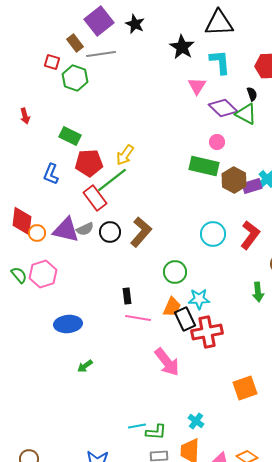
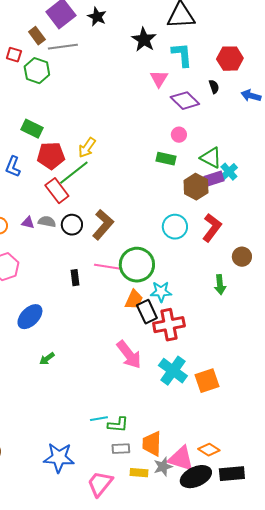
green triangle: (246, 114) -> (211, 158), moved
green rectangle: (204, 166) -> (166, 159), size x0.7
brown hexagon: (234, 180) -> (196, 187), moved
gray semicircle: (85, 229) -> (47, 222), turned -144
purple triangle: (66, 230) -> (28, 223), size x0.5
green circle: (175, 272) -> (137, 265), size x1.5
black rectangle: (127, 296) -> (75, 278), moved
pink line: (138, 318) -> (107, 267), moved
blue ellipse: (68, 324) -> (30, 317), turned -40
cyan cross: (196, 421) -> (173, 371), moved, size x1.8

